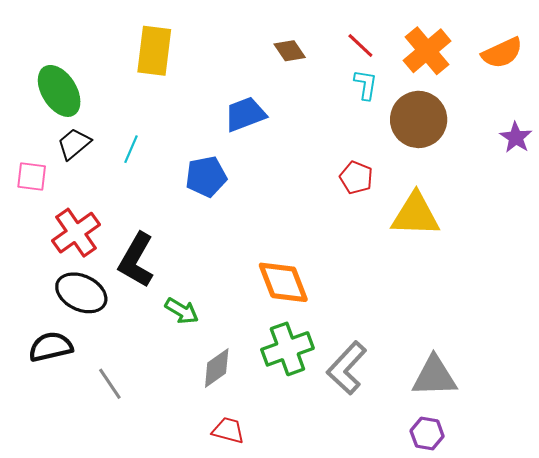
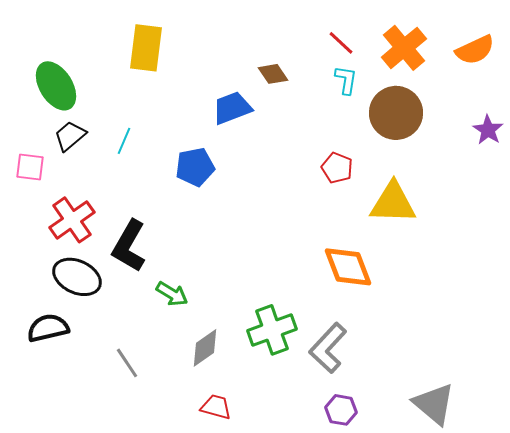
brown diamond: (290, 51) -> (273, 74), moved
orange diamond: (283, 282) -> (348, 267), moved
gray triangle: (434, 376) -> (434, 404), moved, turned 42
gray line: (110, 384) -> (127, 363), moved
purple hexagon: (427, 433) -> (341, 410), moved

